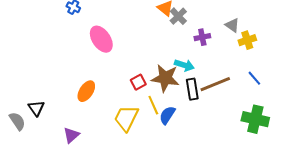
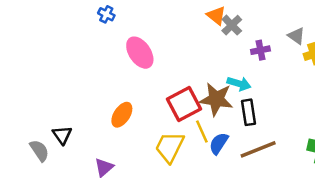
red square: (138, 82) -> (184, 104), size x1.8
brown line: (215, 84) -> (258, 149), moved

